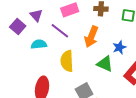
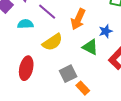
yellow semicircle: (67, 61) -> (52, 42), turned -125

